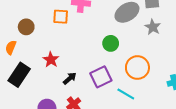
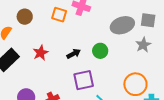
orange circle: (137, 68) -> (135, 84), moved
black arrow: (70, 78) -> (74, 54), moved

